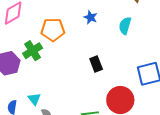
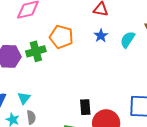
cyan semicircle: (125, 26) -> (128, 40), moved
black rectangle: (96, 64) -> (85, 107), moved

